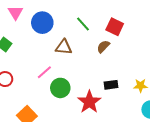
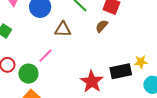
black rectangle: (111, 85) -> (121, 71), moved, size x1.5
green circle: (60, 88) -> (28, 74), moved

